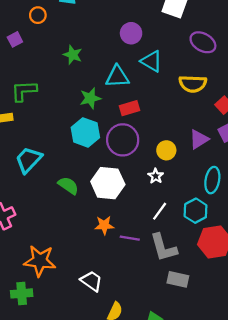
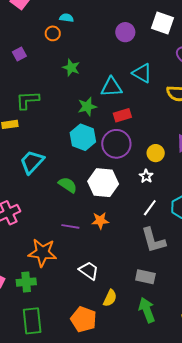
orange circle: (38, 15) -> (53, 33), moved
purple circle: (131, 33) -> (125, 32), moved
purple line: (130, 238) -> (70, 226), moved
gray rectangle: (178, 279) -> (145, 277), moved

